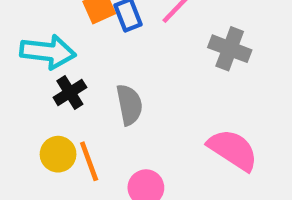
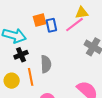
orange line: (89, 161) -> (31, 77), moved

